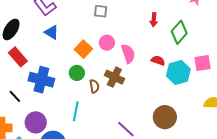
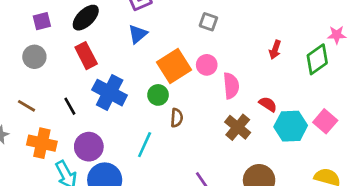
blue triangle: (52, 32) -> (138, 34), turned 35
green diamond: (179, 32) -> (317, 59), moved
orange square: (83, 49) -> (174, 66), size x1.4
pink square: (202, 63) -> (325, 121), turned 36
brown cross: (114, 77) -> (238, 127), moved

